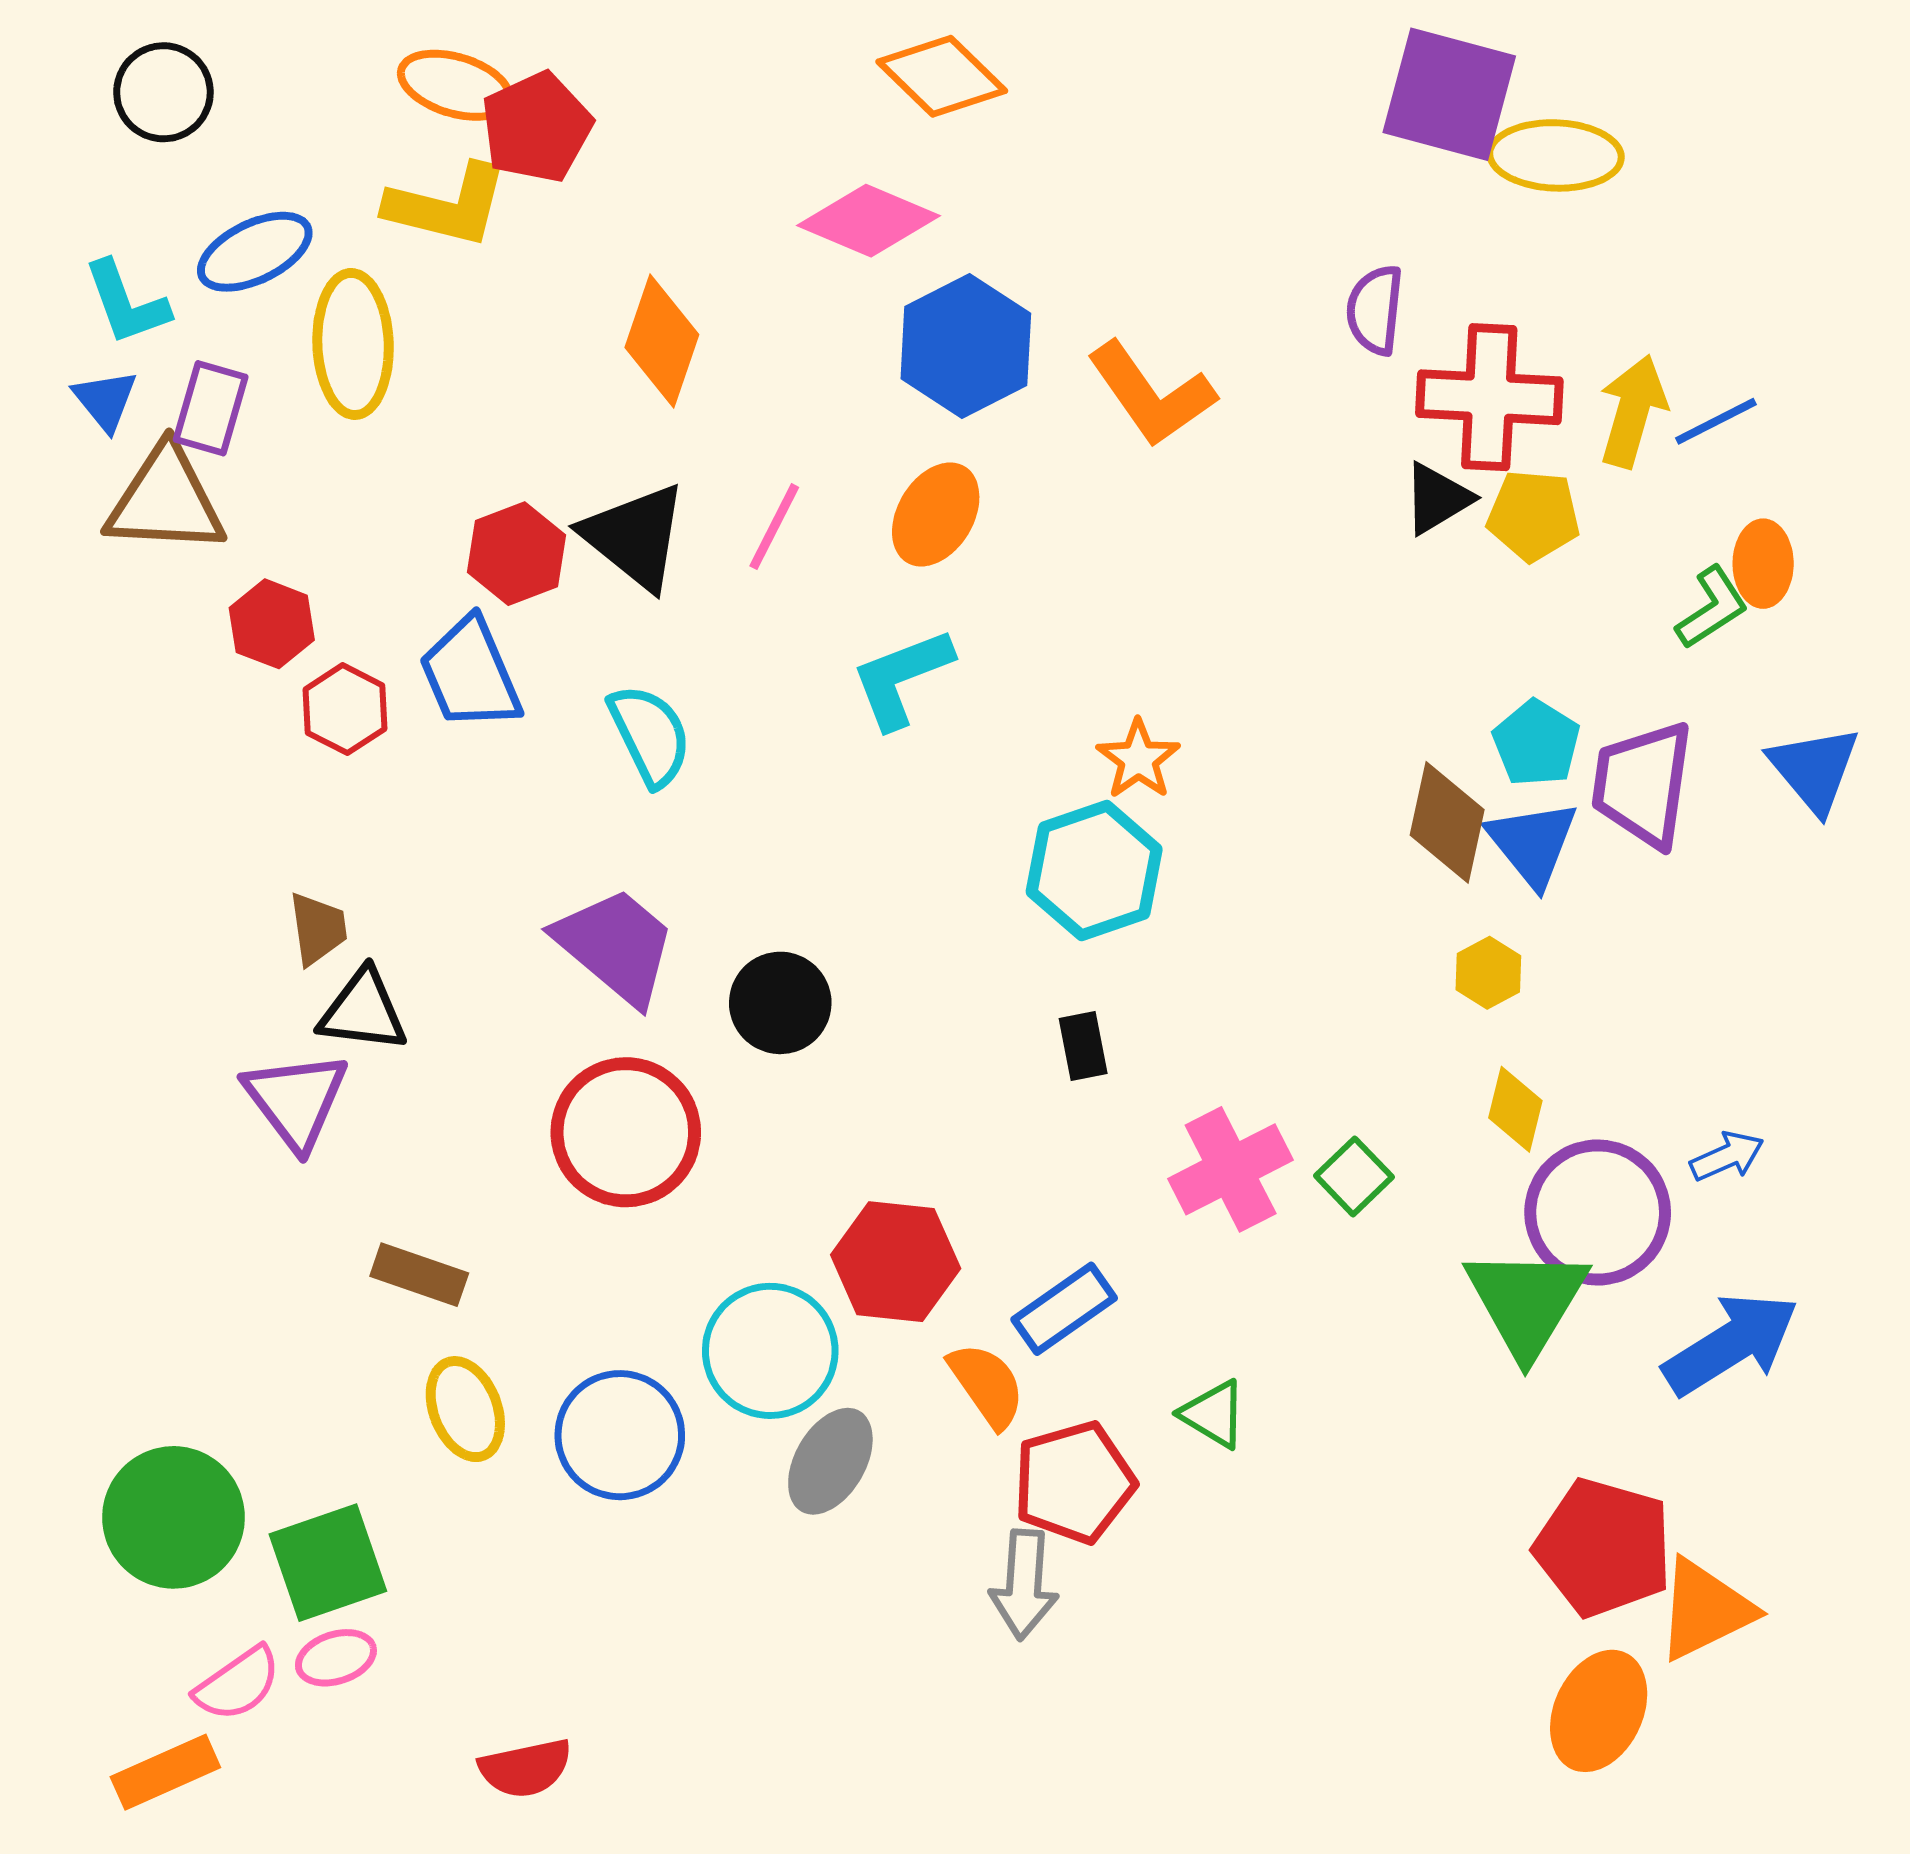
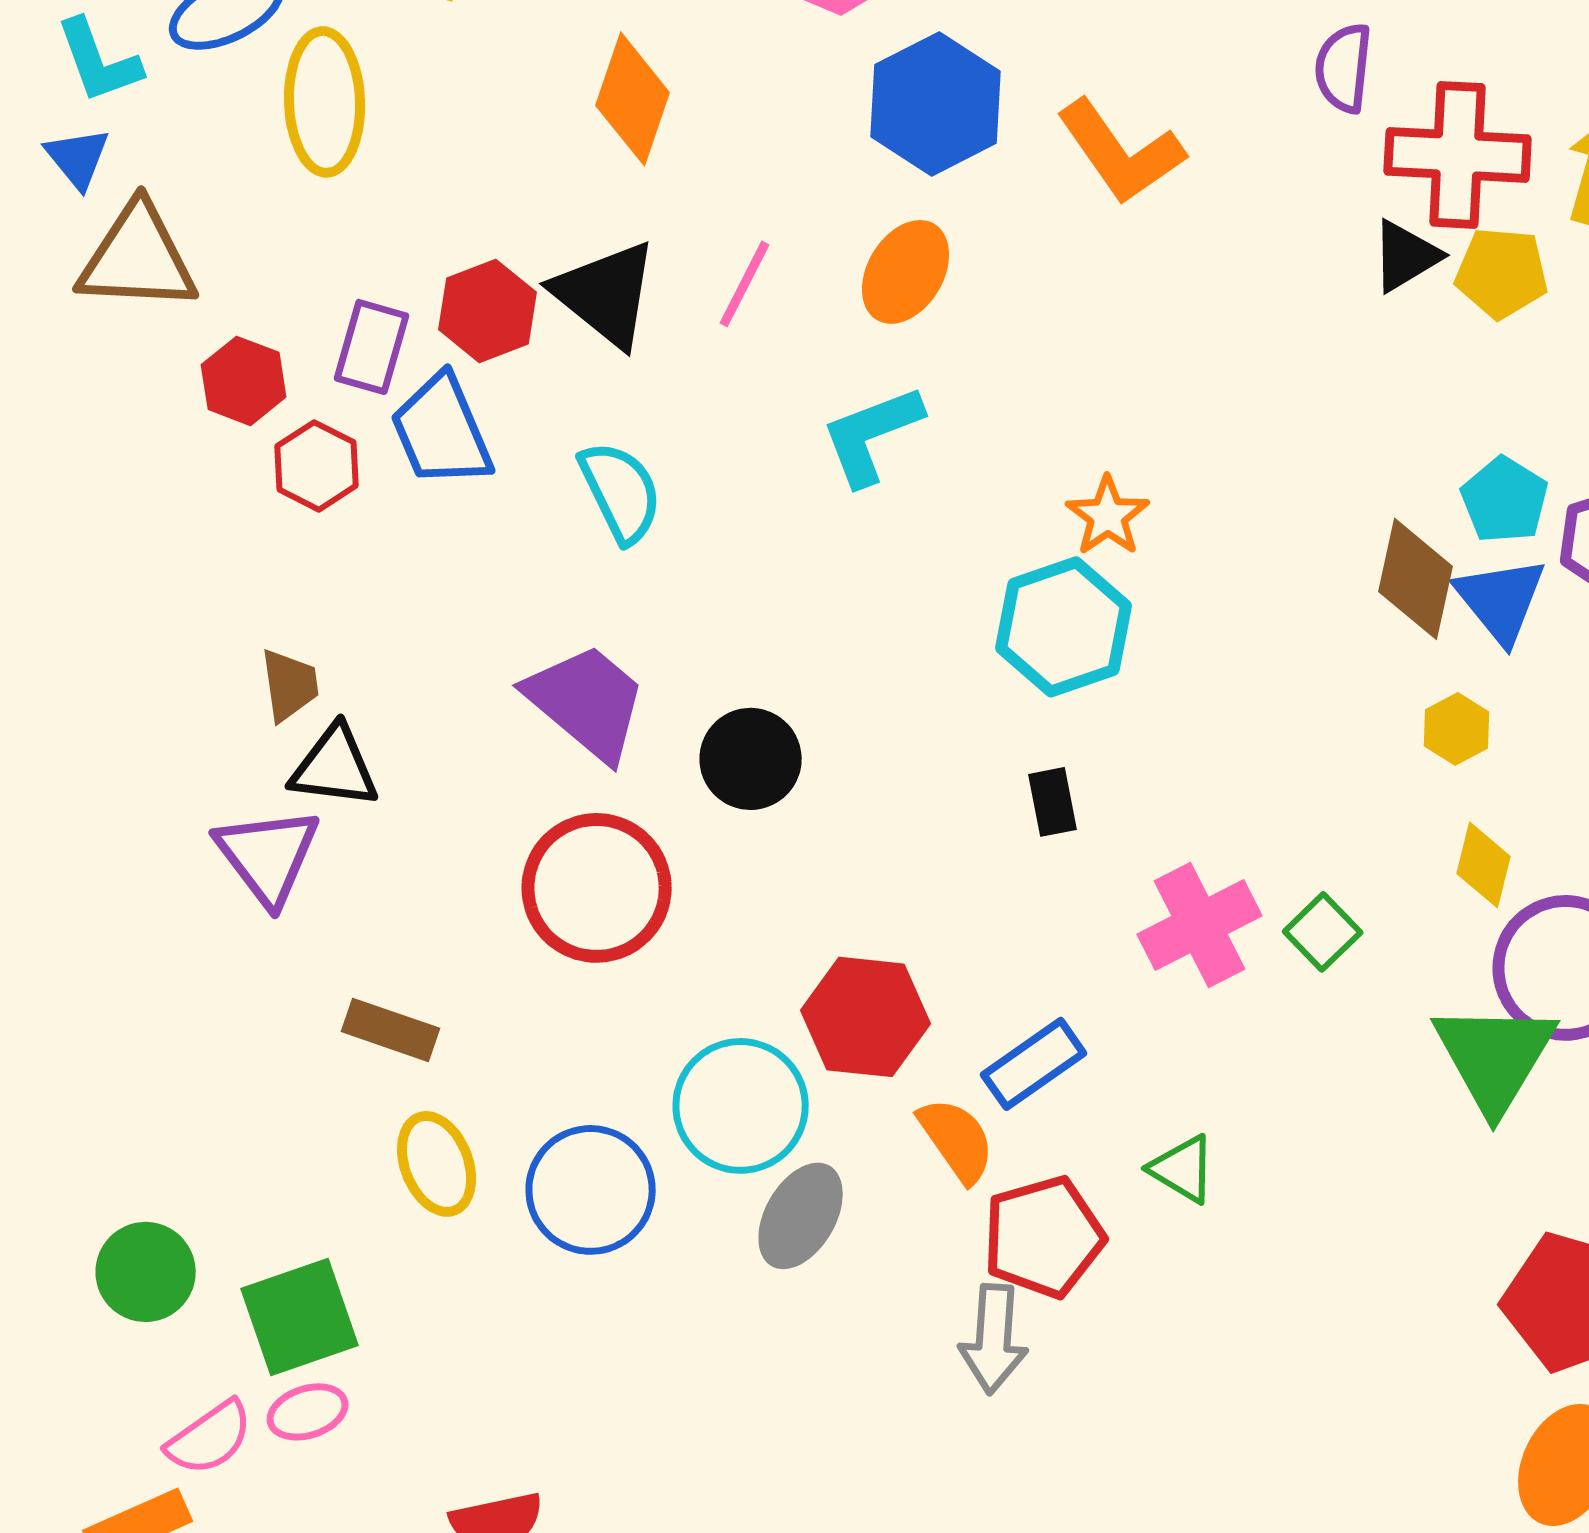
purple rectangle: (211, 408) -> (372, 347), moved
green circle: (174, 1517) -> (146, 1272), size x0.7

